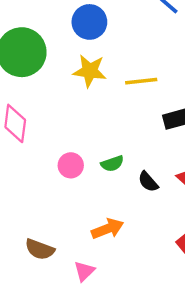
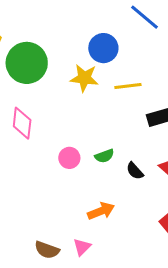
blue circle: (89, 22) -> (103, 48), moved
brown semicircle: (40, 249) -> (47, 250), moved

